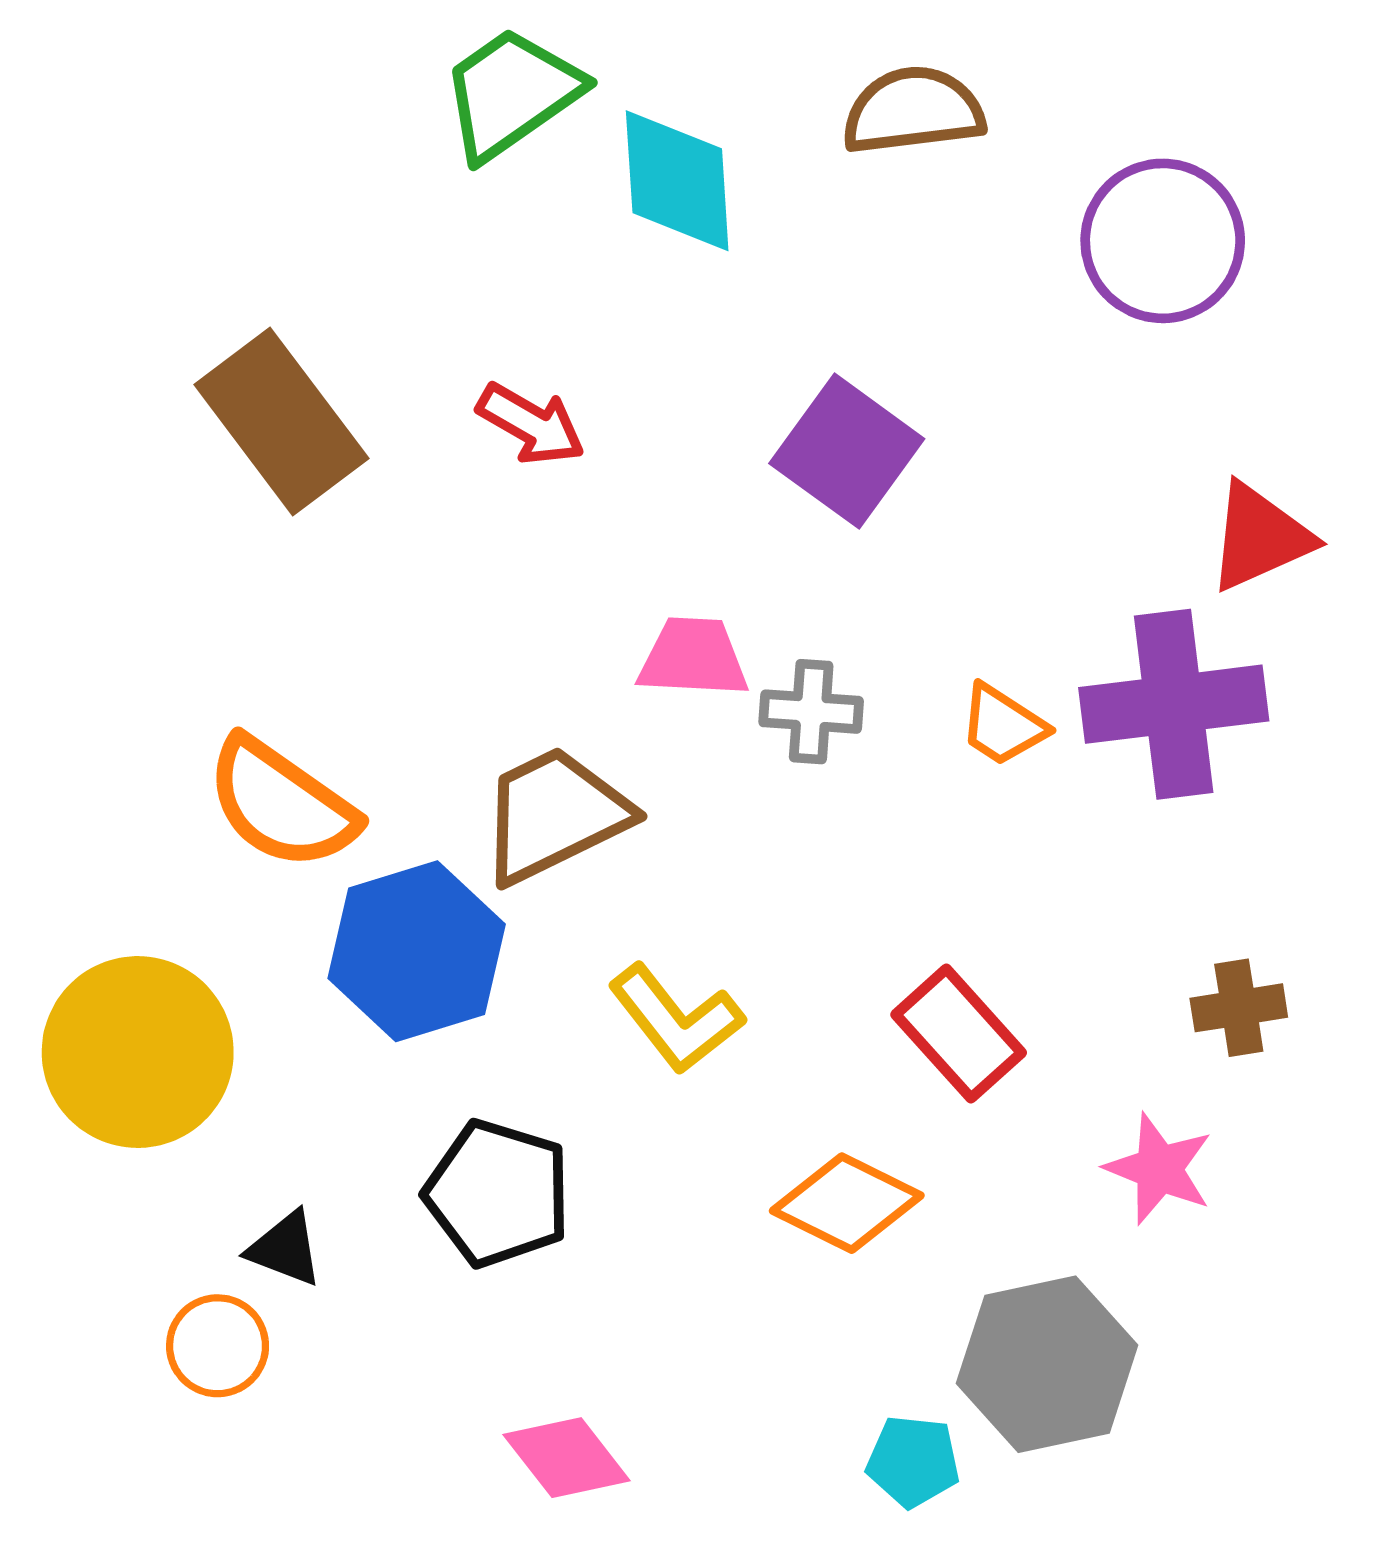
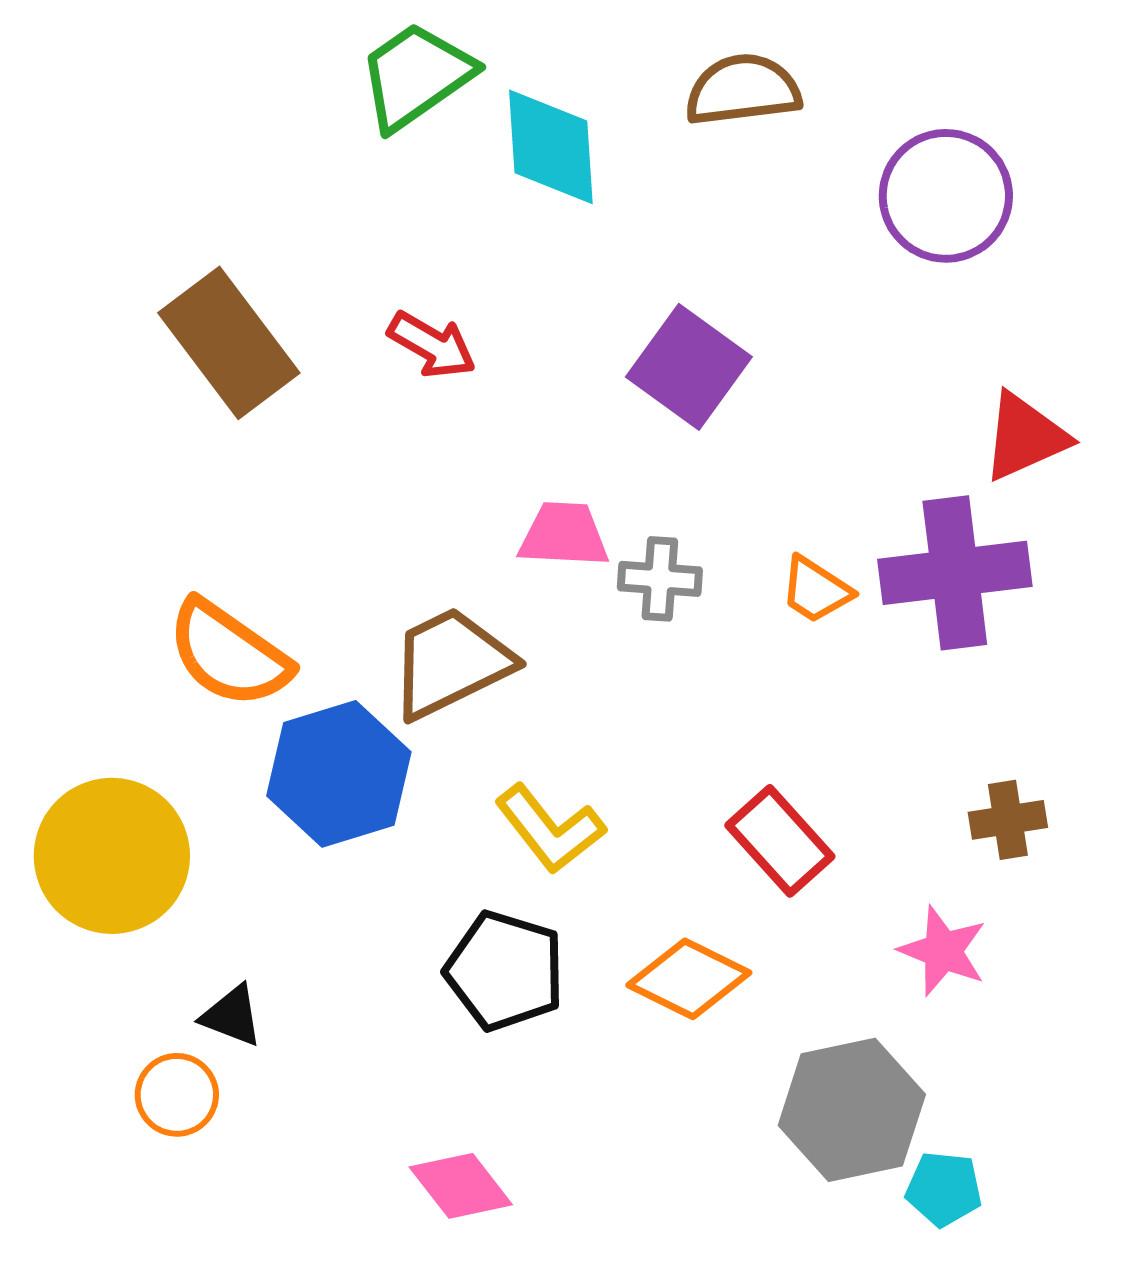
black pentagon: (498, 1193) -> (505, 971), moved
cyan pentagon: (913, 1461) -> (944, 1189), moved

